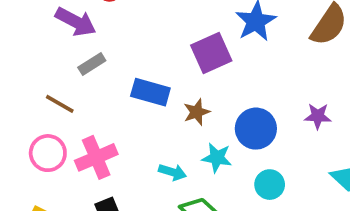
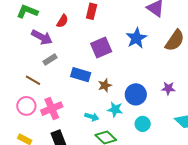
purple square: (211, 53) -> (101, 48), moved

